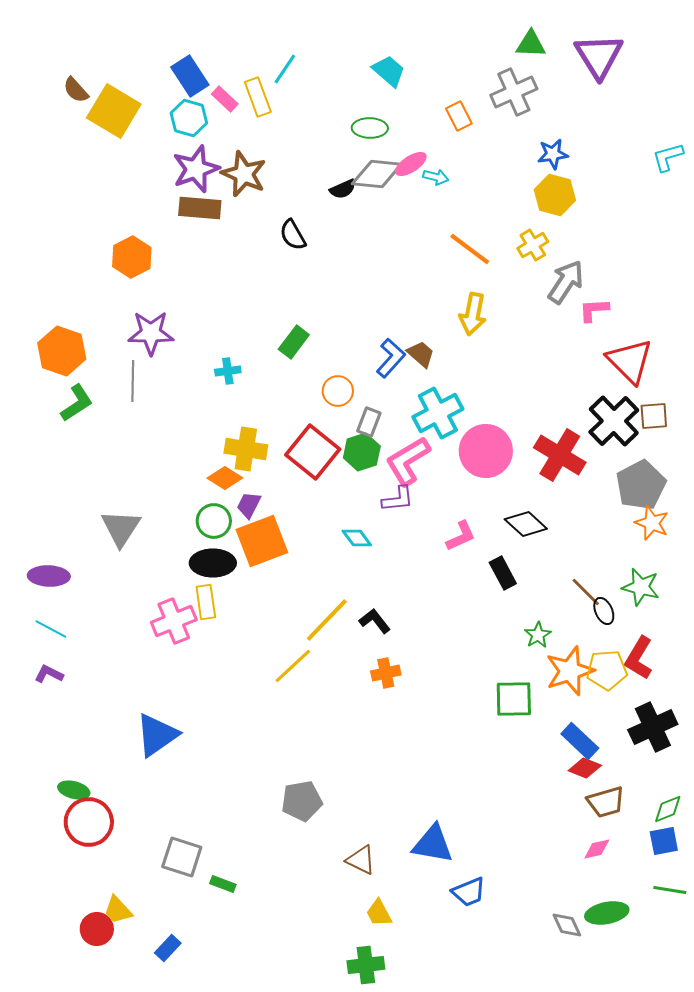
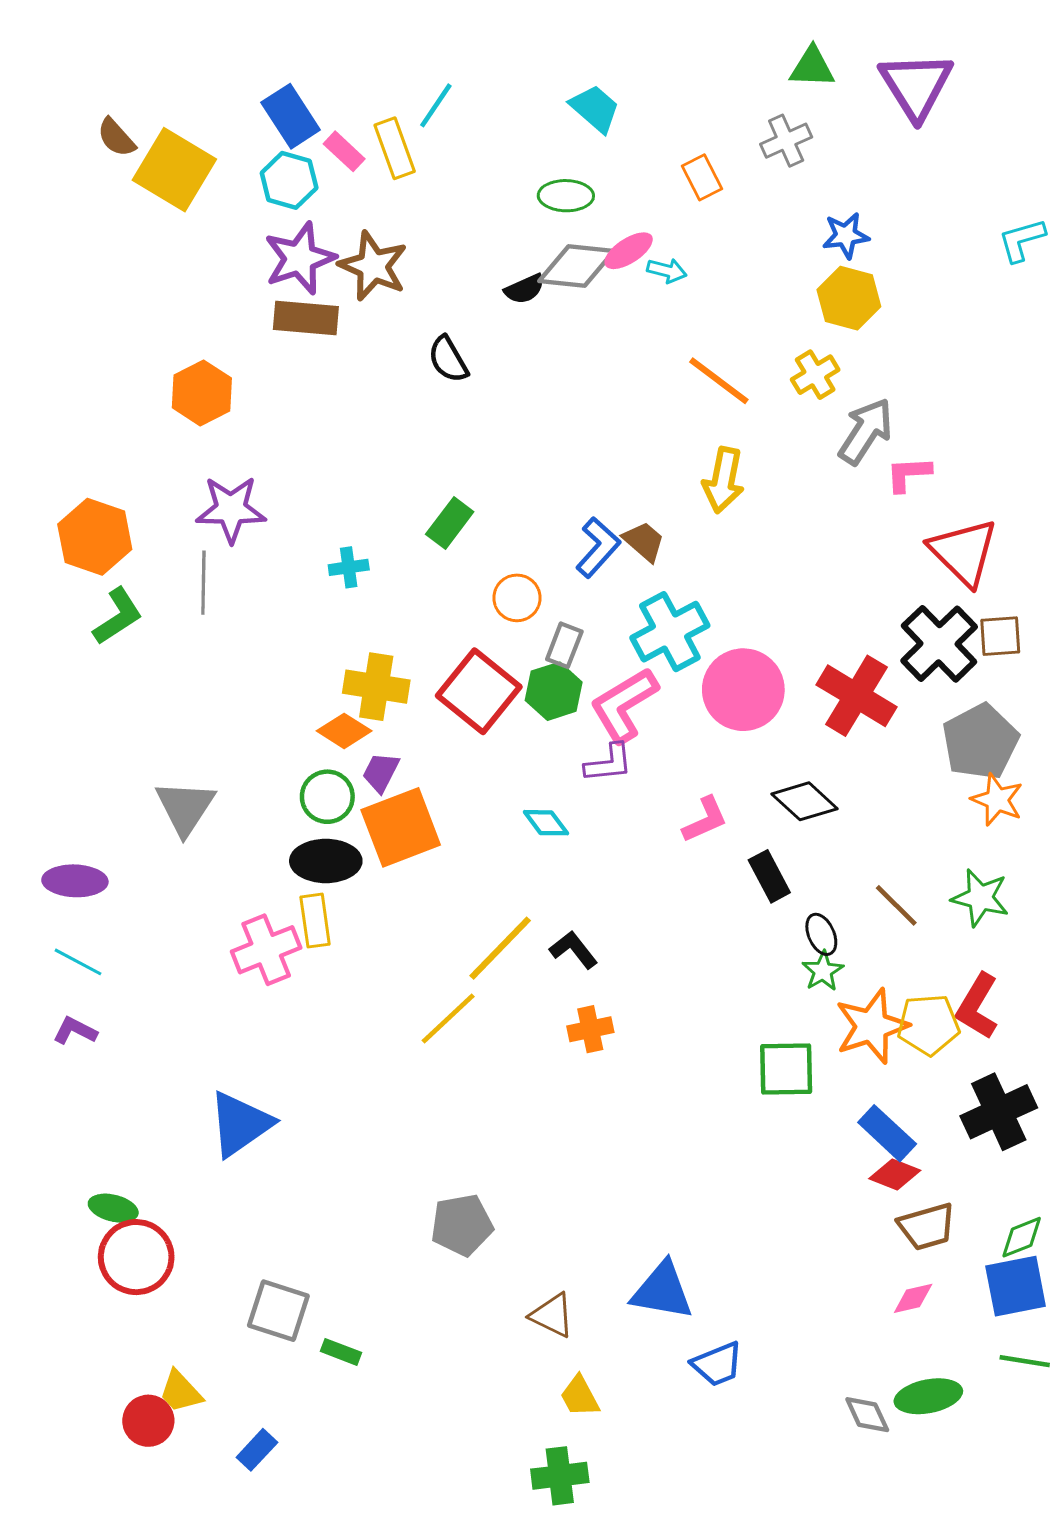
gray cross: (514, 92) -> (786, 141), size x0.7
black ellipse: (604, 611) -> (821, 934), moved
blue square: (664, 841) -> (1016, 1286), size x1.4

